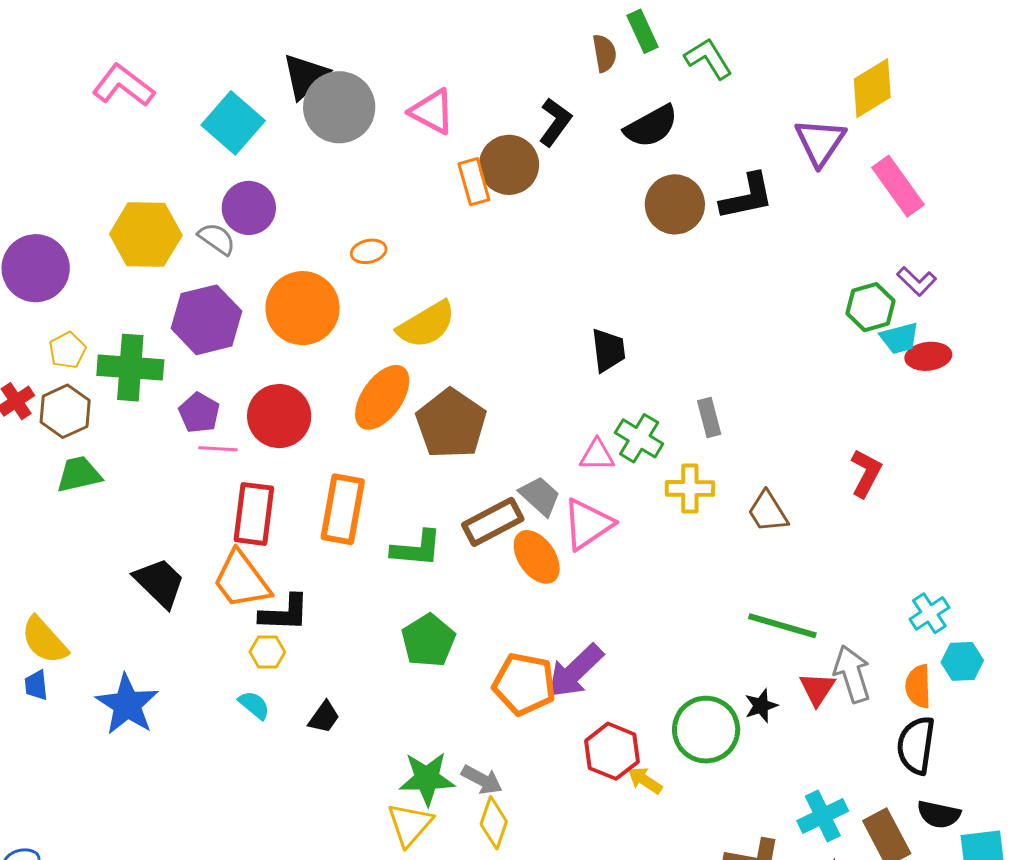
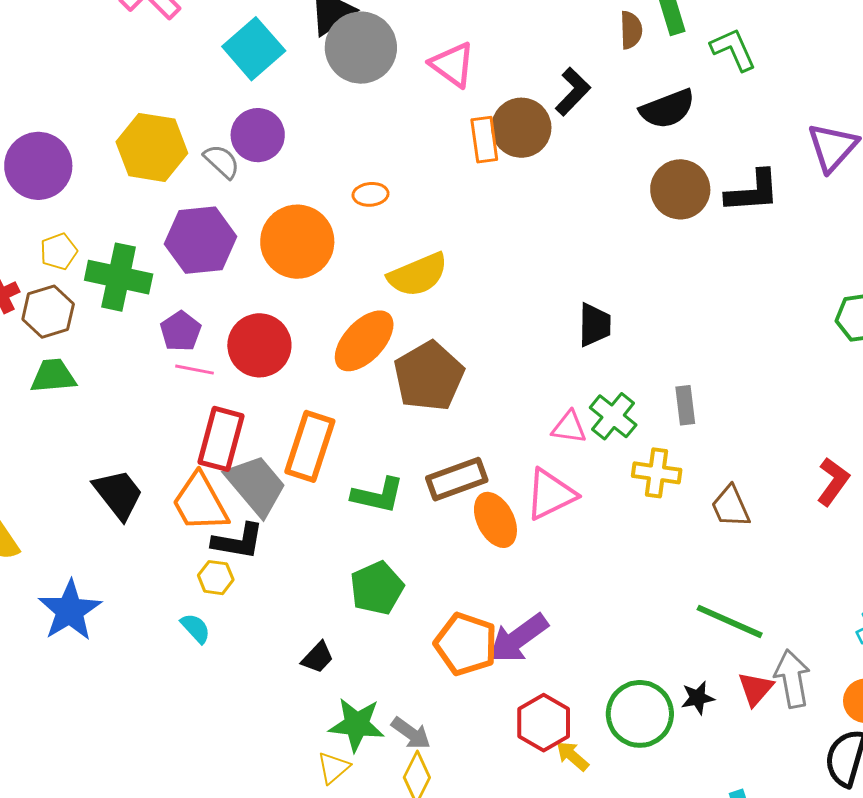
gray trapezoid: (540, 496) -> (256, 485), moved, size x1.5
black trapezoid: (324, 717) -> (318, 657), moved
yellow triangle: (410, 824) -> (333, 768), size x0.7

